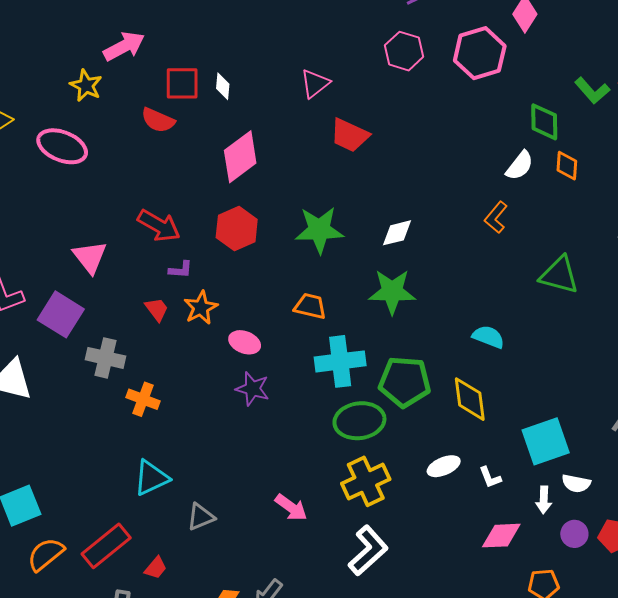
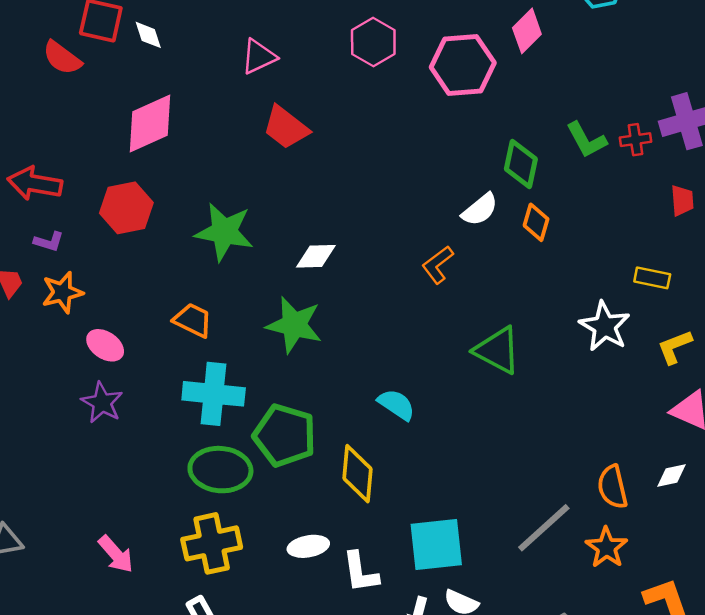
white diamond: (223, 86) -> (148, 35), turned -36
red arrow: (159, 226) -> (35, 183), turned 147
white L-shape: (490, 477) -> (360, 572), size x1.5

